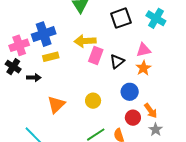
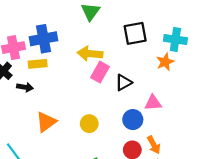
cyan cross: (156, 18) -> (175, 40), turned -30
pink triangle: (144, 50) -> (153, 103), moved
yellow rectangle: (51, 57) -> (38, 64), moved
orange star: (143, 68) -> (165, 62), moved

